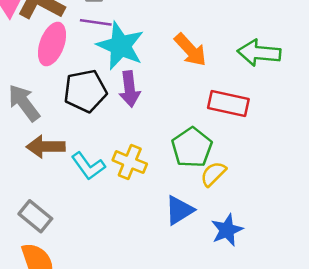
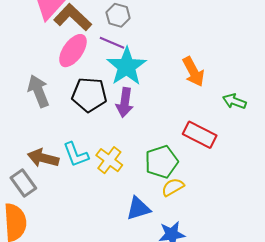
orange arrow: (190, 50) -> (193, 72), moved
green arrow: (259, 53) -> (234, 101), size x0.7
brown arrow: (46, 147) -> (43, 158), moved

